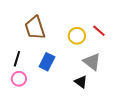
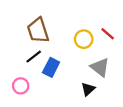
black line: (17, 59) -> (34, 57), moved, turned 35
black triangle: (81, 82) -> (88, 89), turned 40

